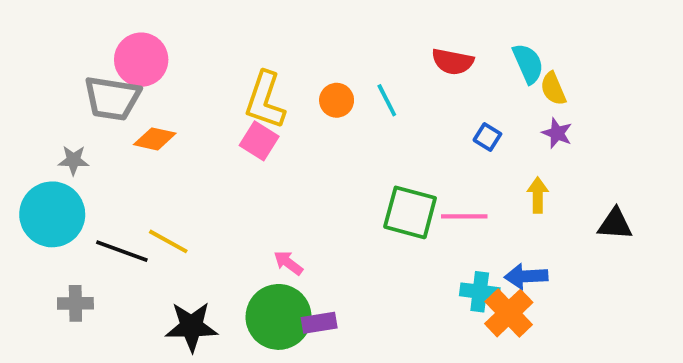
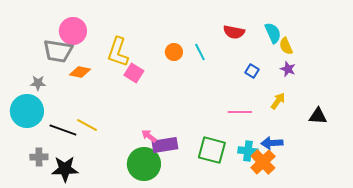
yellow L-shape: (265, 100) -> (118, 52), moved
yellow arrow: (538, 195) -> (278, 101), turned 36
green square: (410, 212) -> (212, 150), moved
purple rectangle: (319, 323) -> (165, 145), moved, size x1.4
black star: (191, 327) -> (65, 169), moved

